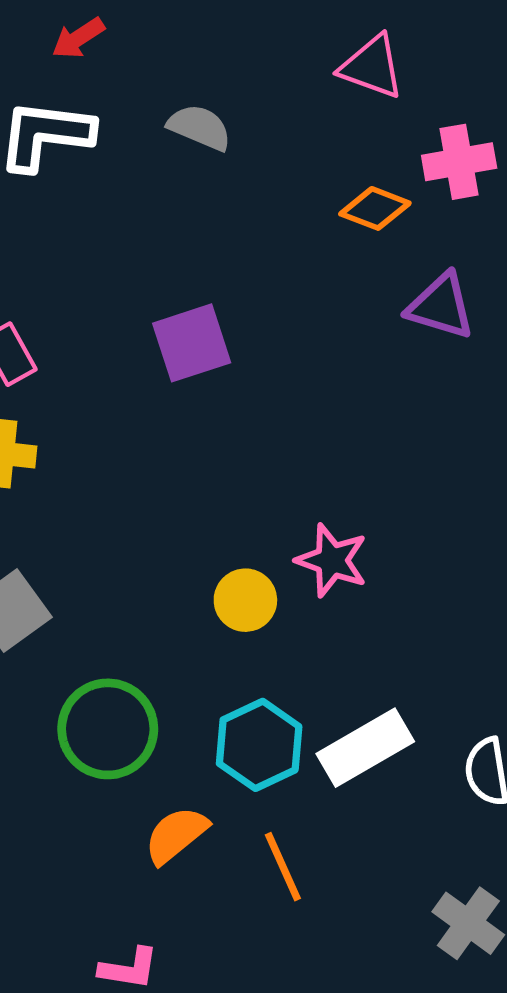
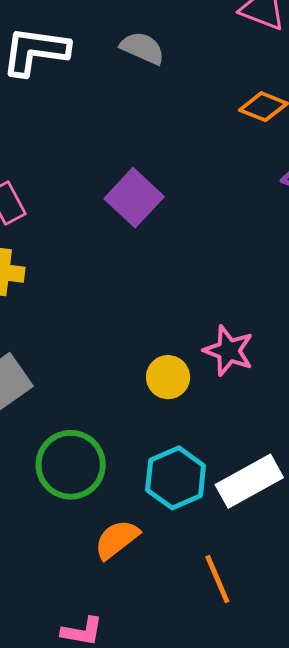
purple square: (192, 343) -> (134, 198), turned -30
orange line: (283, 867) -> (217, 579), moved

